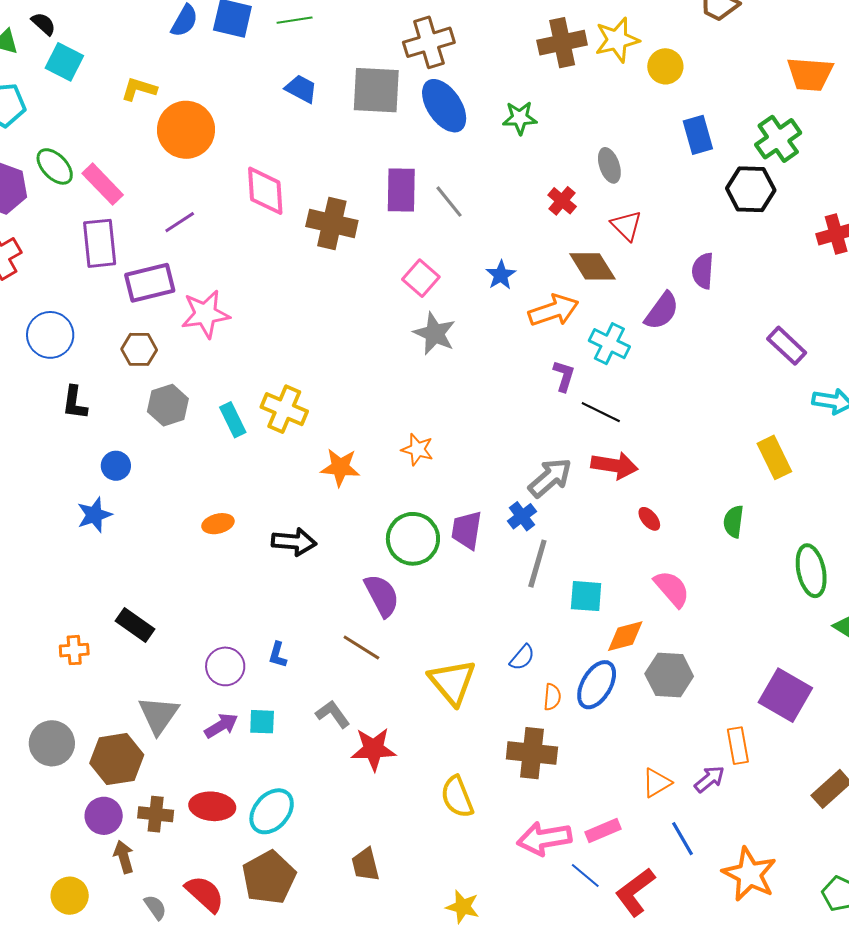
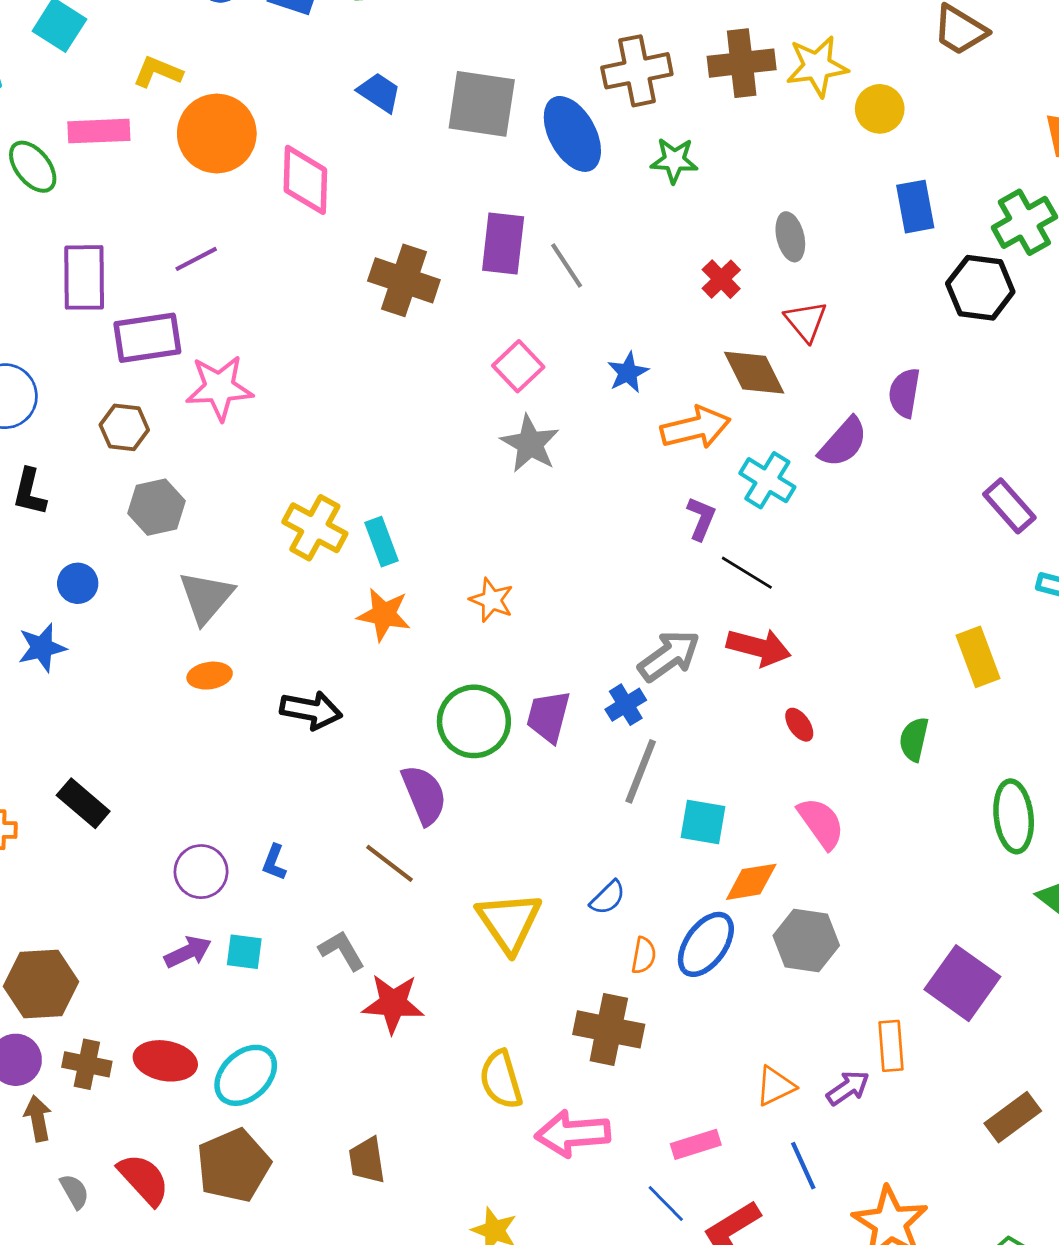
brown cross: (429, 42) -> (637, 71), moved
pink rectangle: (103, 184) -> (99, 131), moved, turned -54
pink diamond: (265, 191) -> (305, 180), moved
cyan rectangle: (233, 420) -> (382, 542), moved
gray triangle: (159, 715) -> (206, 597), moved
pink arrow: (544, 839) -> (573, 1134), moved

